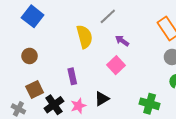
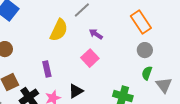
yellow semicircle: (84, 37) -> (59, 30), turned 40

